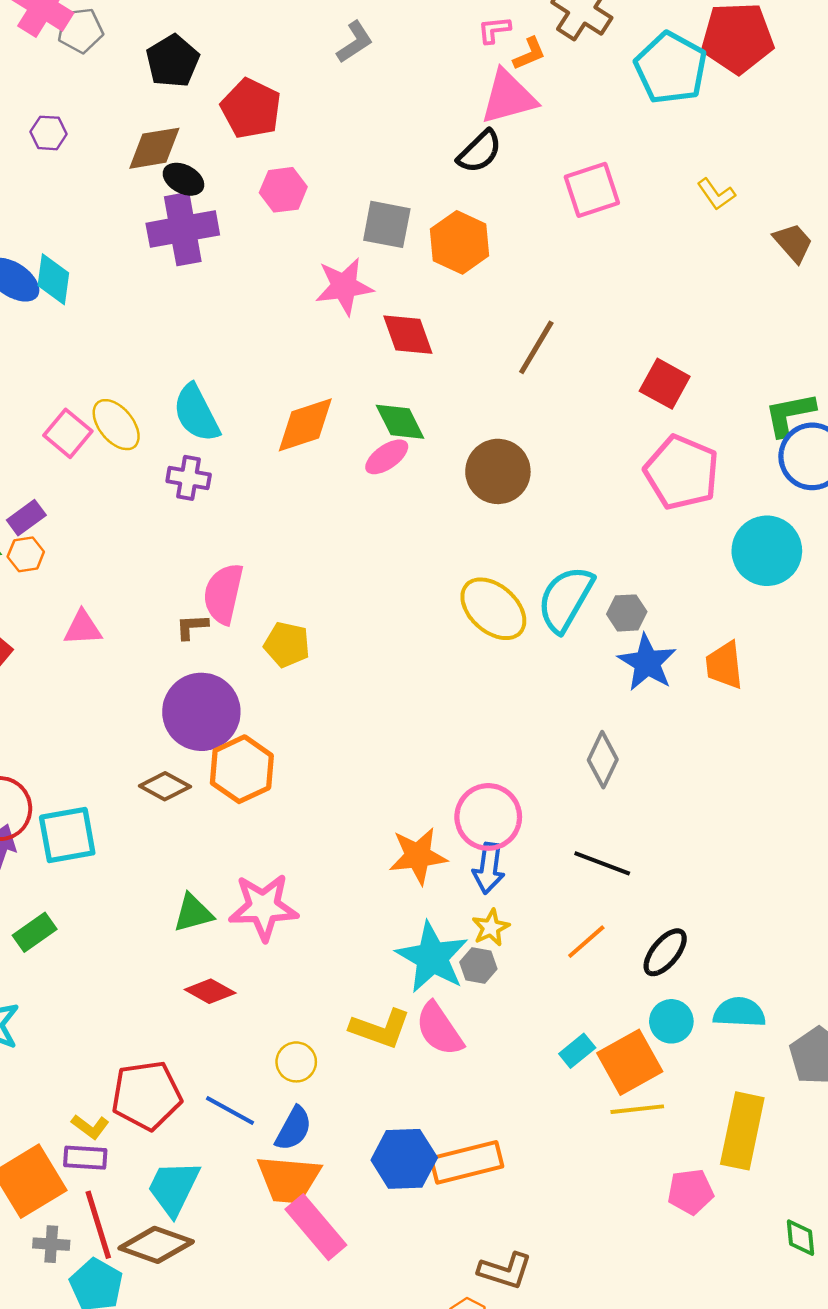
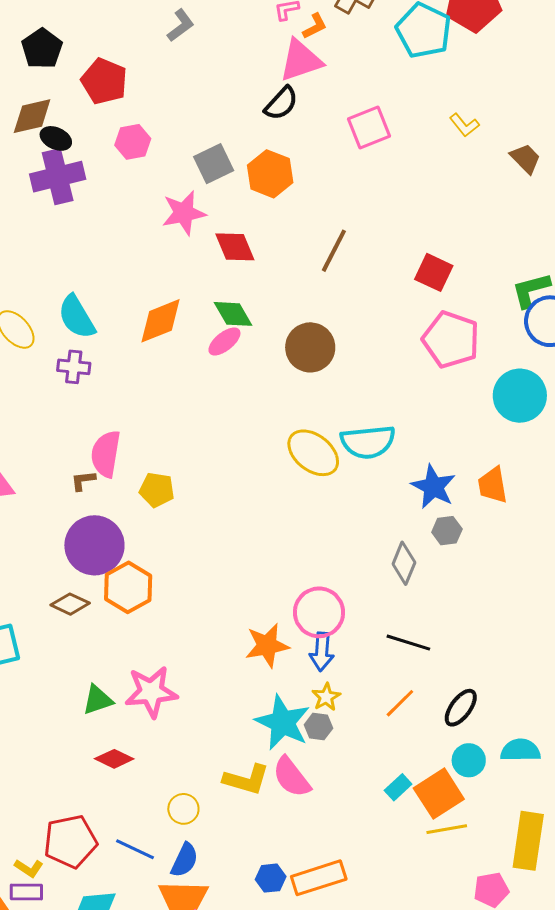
gray square: (387, 224) -> (214, 164), turned -33
cyan semicircle: (565, 599) -> (368, 442), turned -122
gray hexagon: (627, 613) -> (447, 531), moved
blue hexagon: (404, 1159) -> (271, 878), size x0.6

